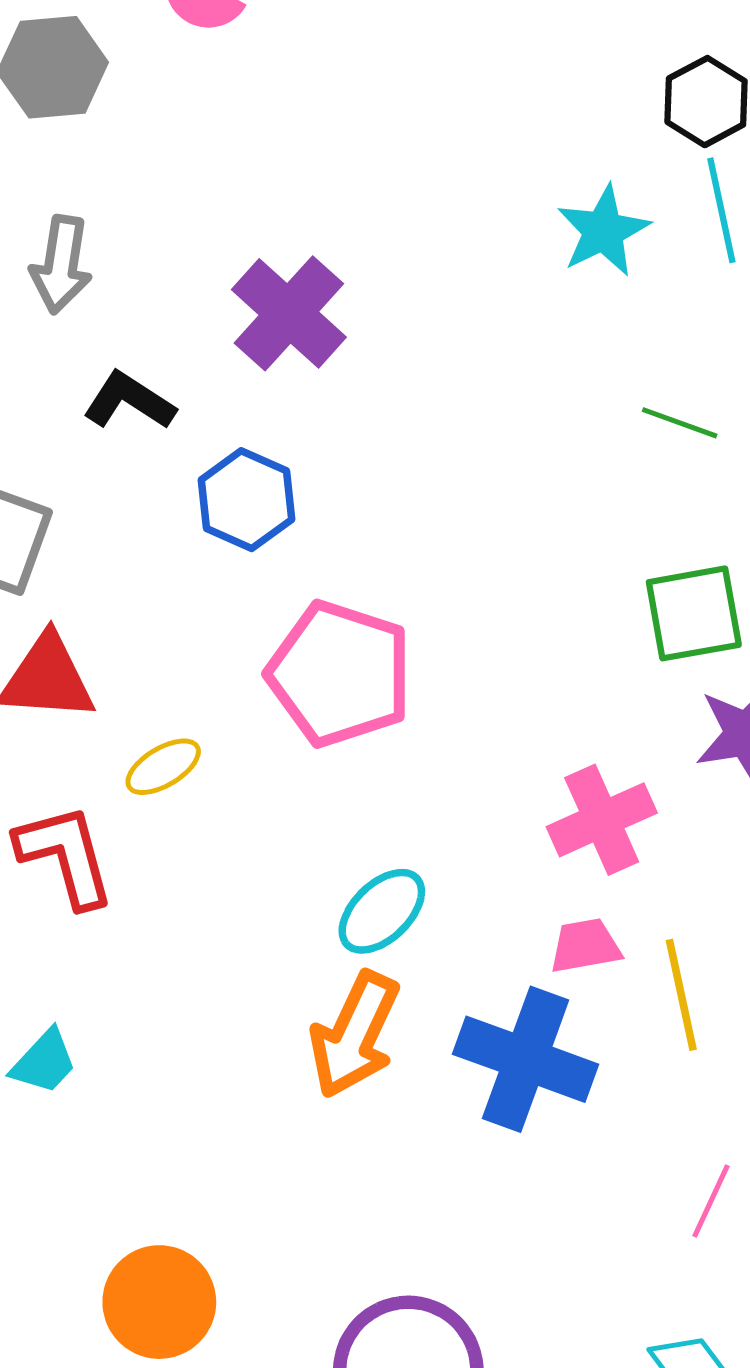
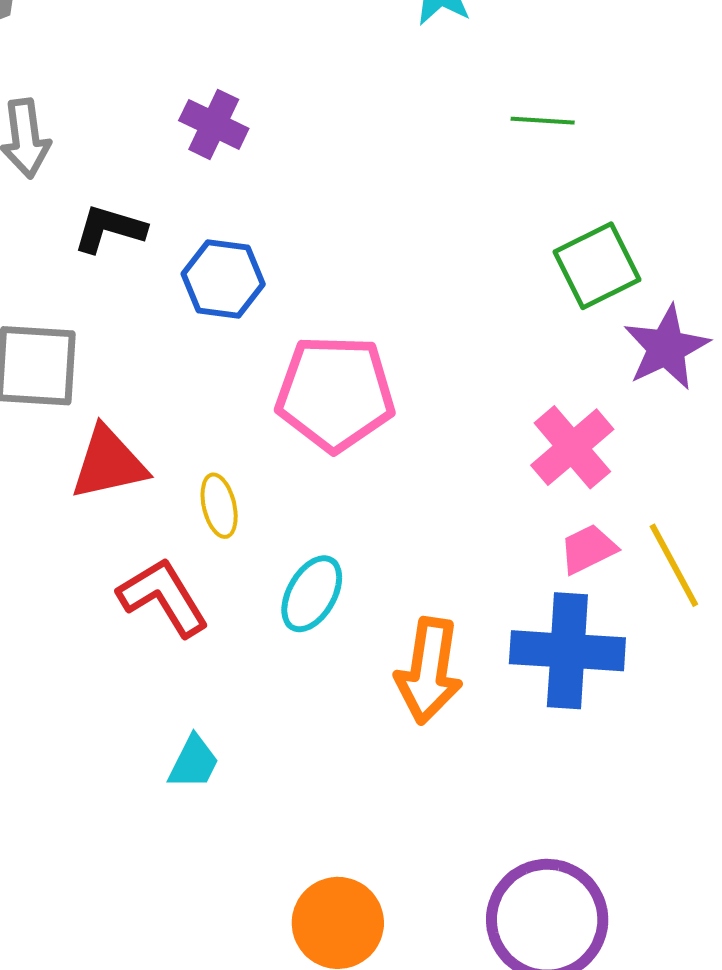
purple cross: (289, 313) -> (214, 124), size x0.7
yellow ellipse: (163, 767) -> (219, 506), turned -56
cyan ellipse: (382, 911) -> (312, 594), moved

